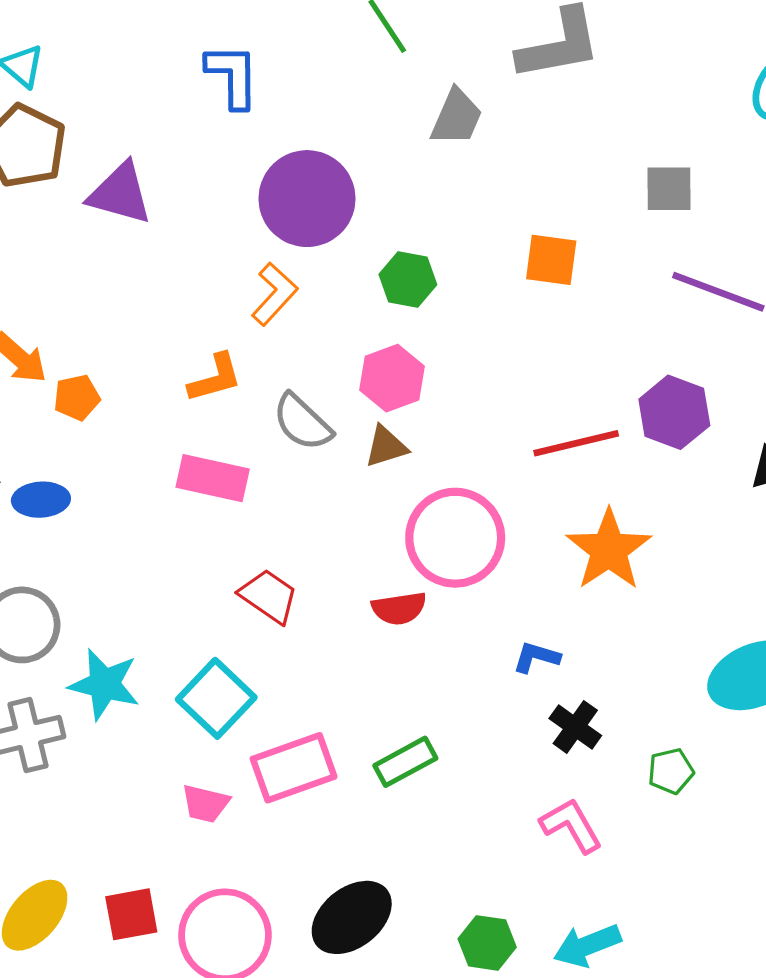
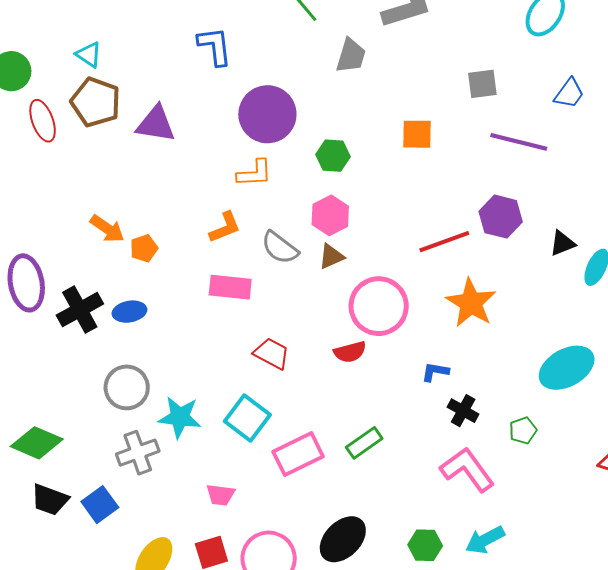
orange L-shape: (274, 294) -> (255, 173), turned 51
pink trapezoid: (205, 804) -> (220, 495), moved
pink L-shape: (571, 825) -> (467, 470), size x1.4

